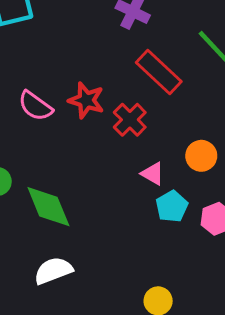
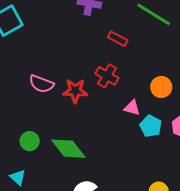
red rectangle: (159, 72) -> (118, 39), size x0.6
red star: (86, 100) -> (75, 91), moved

